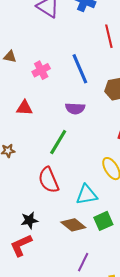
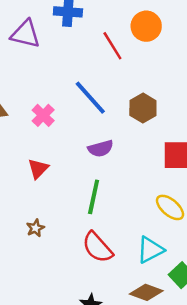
red triangle: (24, 108) -> (38, 169), turned -30

